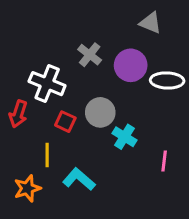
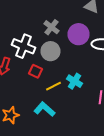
gray circle: (100, 112) -> (50, 51), moved
yellow line: (47, 155) -> (54, 86), moved, turned 63

